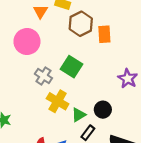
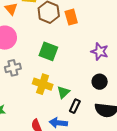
gray cross: (43, 76) -> (13, 68), moved, turned -35
black circle: (103, 110) -> (100, 82), moved

